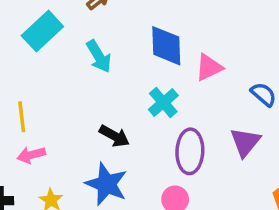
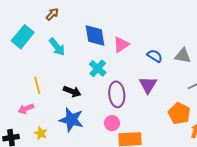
yellow line: (22, 117) -> (37, 85), moved

